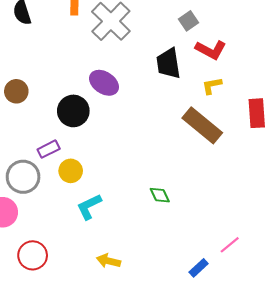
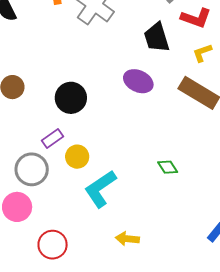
purple ellipse: (104, 83) -> (138, 81), moved
cyan L-shape: (89, 207) -> (100, 189), size x1.4

